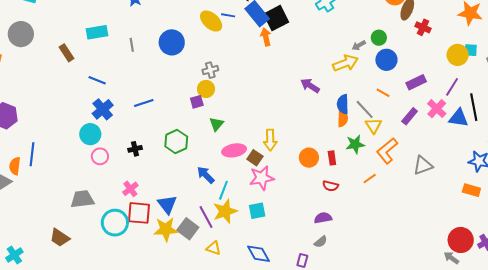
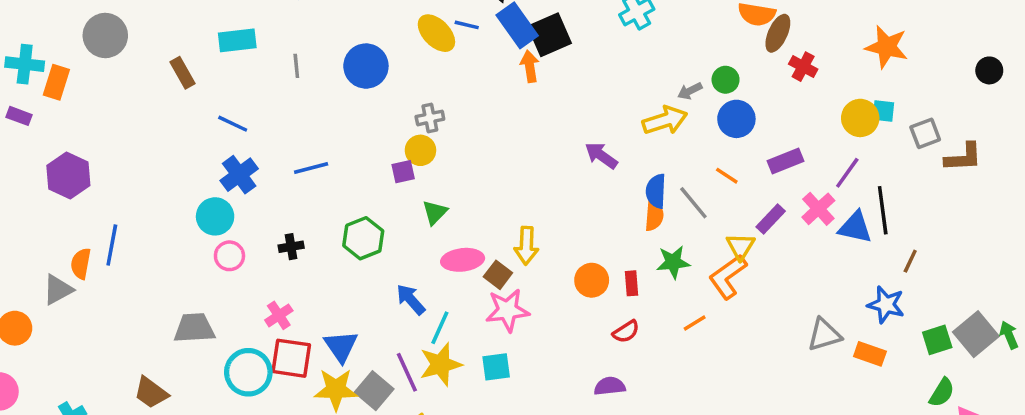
yellow triangle: (373, 126) -> (741, 246), moved
gray triangle: (423, 165) -> (824, 335), moved
red semicircle: (331, 186) -> (626, 332), turned -49

